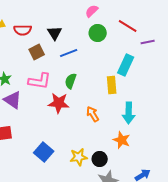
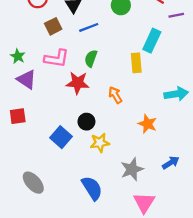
cyan arrow: (129, 113) -> (176, 94), moved, turned -100
black circle: (100, 159) -> (86, 122), moved

